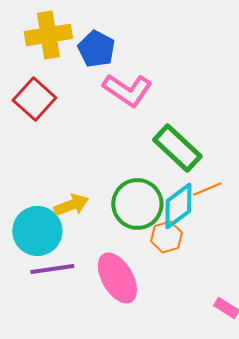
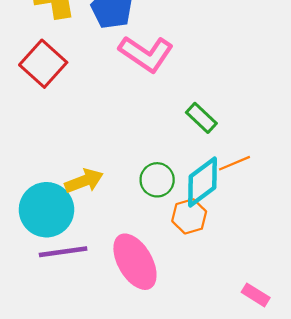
green rectangle: (177, 148) -> (201, 118), size x0.6
green circle: (137, 204) -> (157, 180), size x0.6

